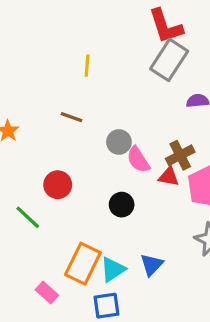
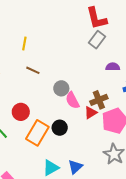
gray rectangle: (169, 60) -> (97, 40), size x0.7
yellow line: (87, 66) -> (24, 43), moved
red triangle: (169, 177) -> (91, 113), turned -48
orange rectangle: (83, 264) -> (37, 133), moved

